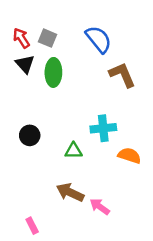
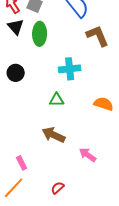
cyan cross: (103, 128) -> (70, 69), moved
black circle: (30, 135) -> (16, 73), moved
pink arrow: (100, 207) -> (88, 155), moved

